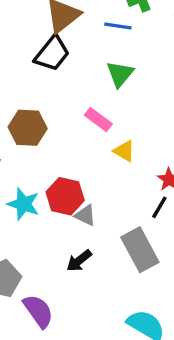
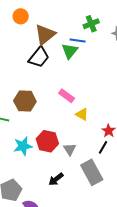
green triangle: (120, 74) -> (70, 51), moved
cyan star: (23, 204) -> (23, 146), turned -30
gray triangle: (85, 215) -> (70, 149), moved, turned 32

